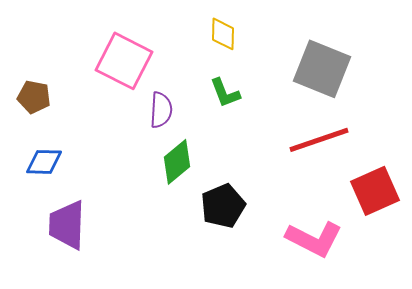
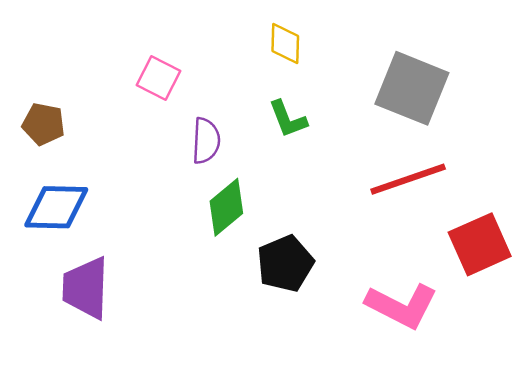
pink square: (124, 61) -> (159, 78), size x0.6
blue diamond: (44, 162) -> (56, 207), size x1.4

